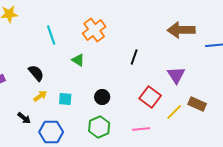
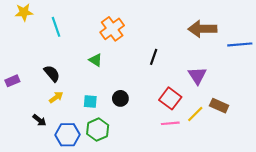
cyan line: (51, 35) -> (56, 27), moved
cyan square: (65, 99) -> (90, 102), moved
green hexagon: (99, 127) -> (98, 130), moved
pink line: (141, 129) -> (170, 123), moved

